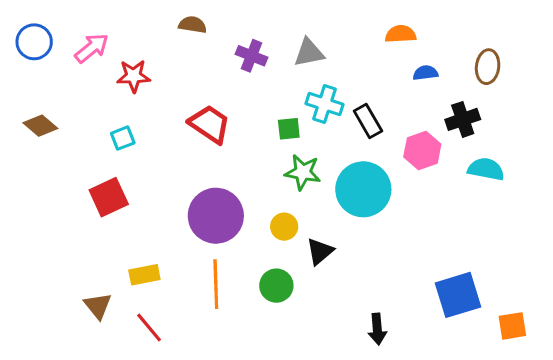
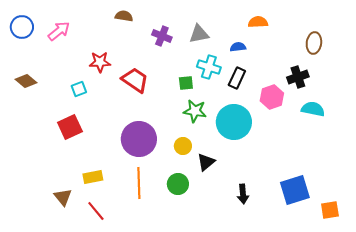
blue semicircle: (425, 73) -> (238, 47), moved
red star: (134, 76) -> (100, 62), moved
black rectangle: (368, 121) -> (237, 78), turned 55
black arrow: (377, 329) -> (243, 194), moved

